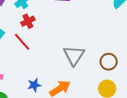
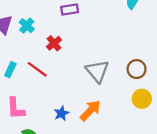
red cross: (28, 21) -> (54, 43), moved

